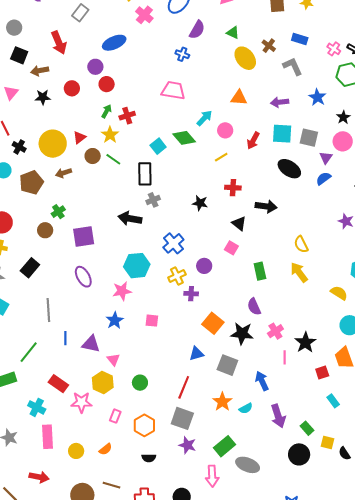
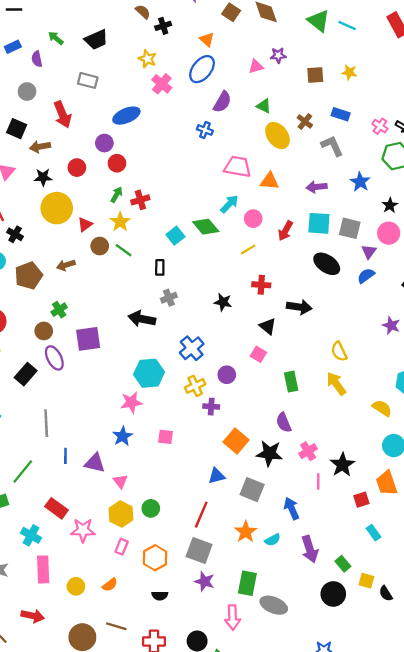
gray rectangle: (80, 13) -> (88, 80), turned 66
gray circle: (14, 28) -> (27, 92), moved
pink trapezoid: (173, 90) -> (238, 167), moved
yellow circle: (53, 144) -> (57, 208), moved
black rectangle: (145, 174) -> (160, 267), size x0.6
purple ellipse: (83, 277) -> (54, 358), moved
yellow hexagon: (103, 382) -> (121, 514), moved
green rectangle: (225, 446) -> (247, 583), turned -40

